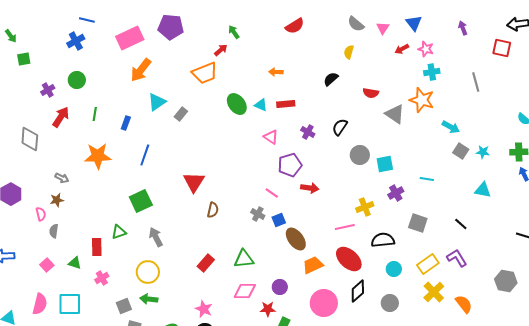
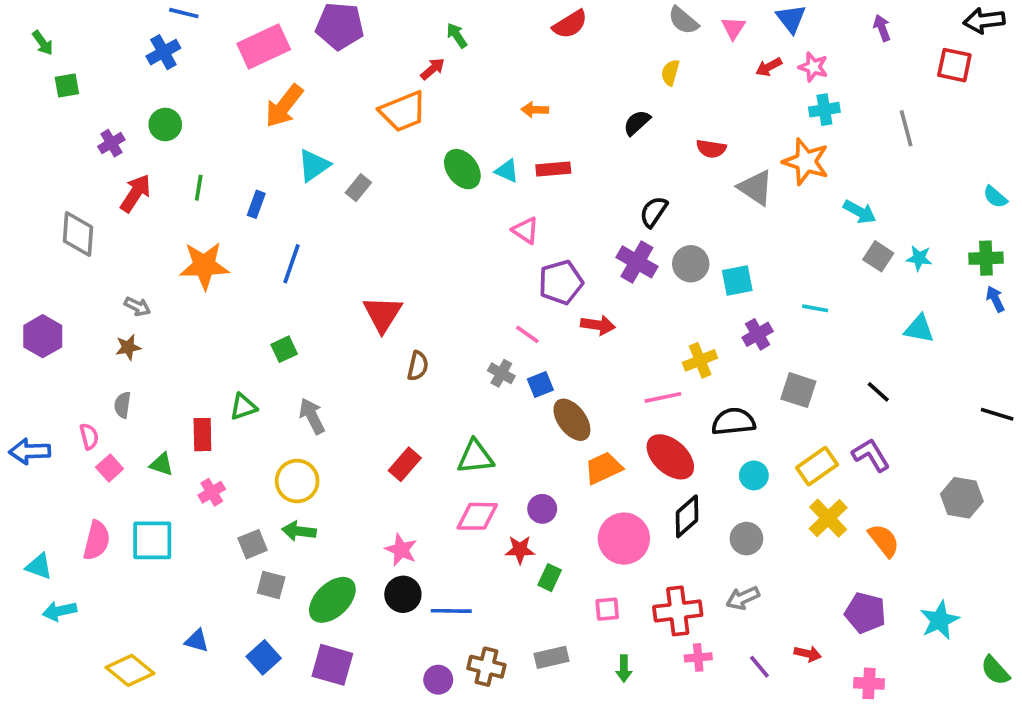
purple cross: (308, 132) -> (637, 262), moved, size x1.5
green square: (141, 201) -> (284, 349), size x0.6
pink semicircle: (41, 214) -> (89, 436), moved

